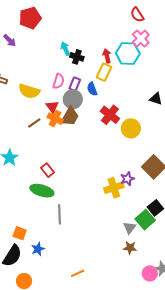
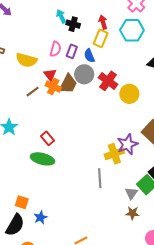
cyan hexagon: (128, 53) -> (132, 30), moved
gray circle: (73, 99) -> (84, 74), moved
purple star: (127, 179) -> (127, 144), size x1.5
gray line: (60, 214) -> (100, 178), moved

